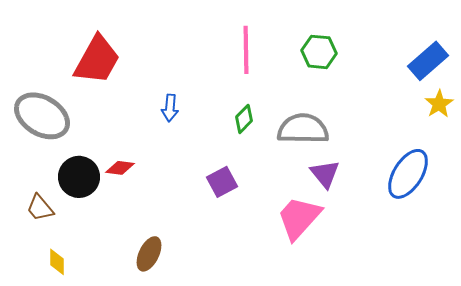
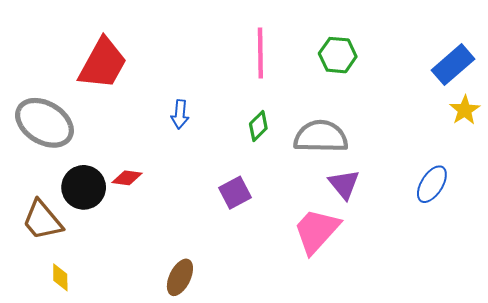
blue ellipse: (408, 174) -> (432, 184), size x0.7
brown trapezoid: (40, 208) -> (42, 220), size x1.4
brown ellipse: (149, 254) -> (180, 277), moved

